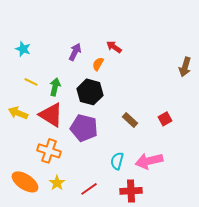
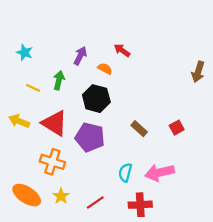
orange semicircle: (98, 64) -> (105, 69), turned 88
green arrow: (55, 87) -> (59, 80), moved

